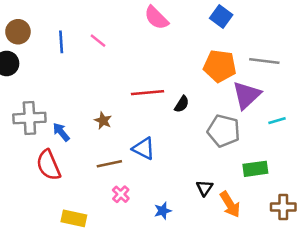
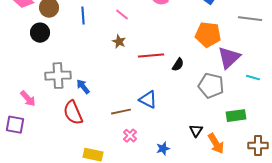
pink line: (98, 41) -> (122, 15), moved
gray line: (264, 61) -> (250, 19), moved
brown star: (103, 121) -> (119, 42), moved
cyan line: (277, 121) -> (253, 78), turned 32

